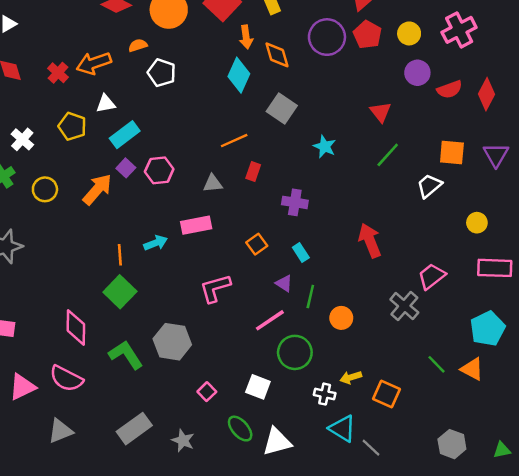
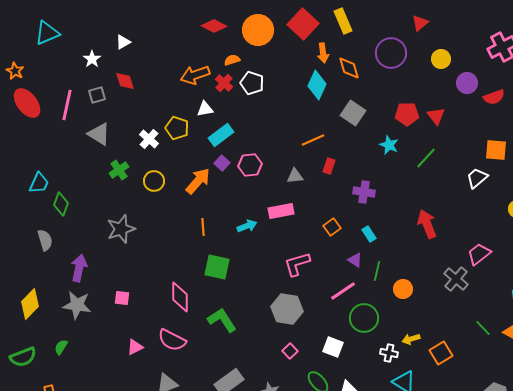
yellow circle: (409, 33) -> (441, 59), moved
red pentagon: (367, 35) -> (407, 114), moved, turned -30
red cross: (58, 73) -> (224, 83), moved
white cross: (22, 139) -> (149, 139), moved
green line: (388, 155) -> (426, 158), moved
orange line: (120, 255) -> (203, 227), moved
green square: (120, 292) -> (217, 267), turned -32
gray hexagon: (172, 342) -> (287, 309), moved
pink triangle: (22, 387) -> (135, 347), size x0.7
orange square: (386, 394) -> (441, 353), turned 35

